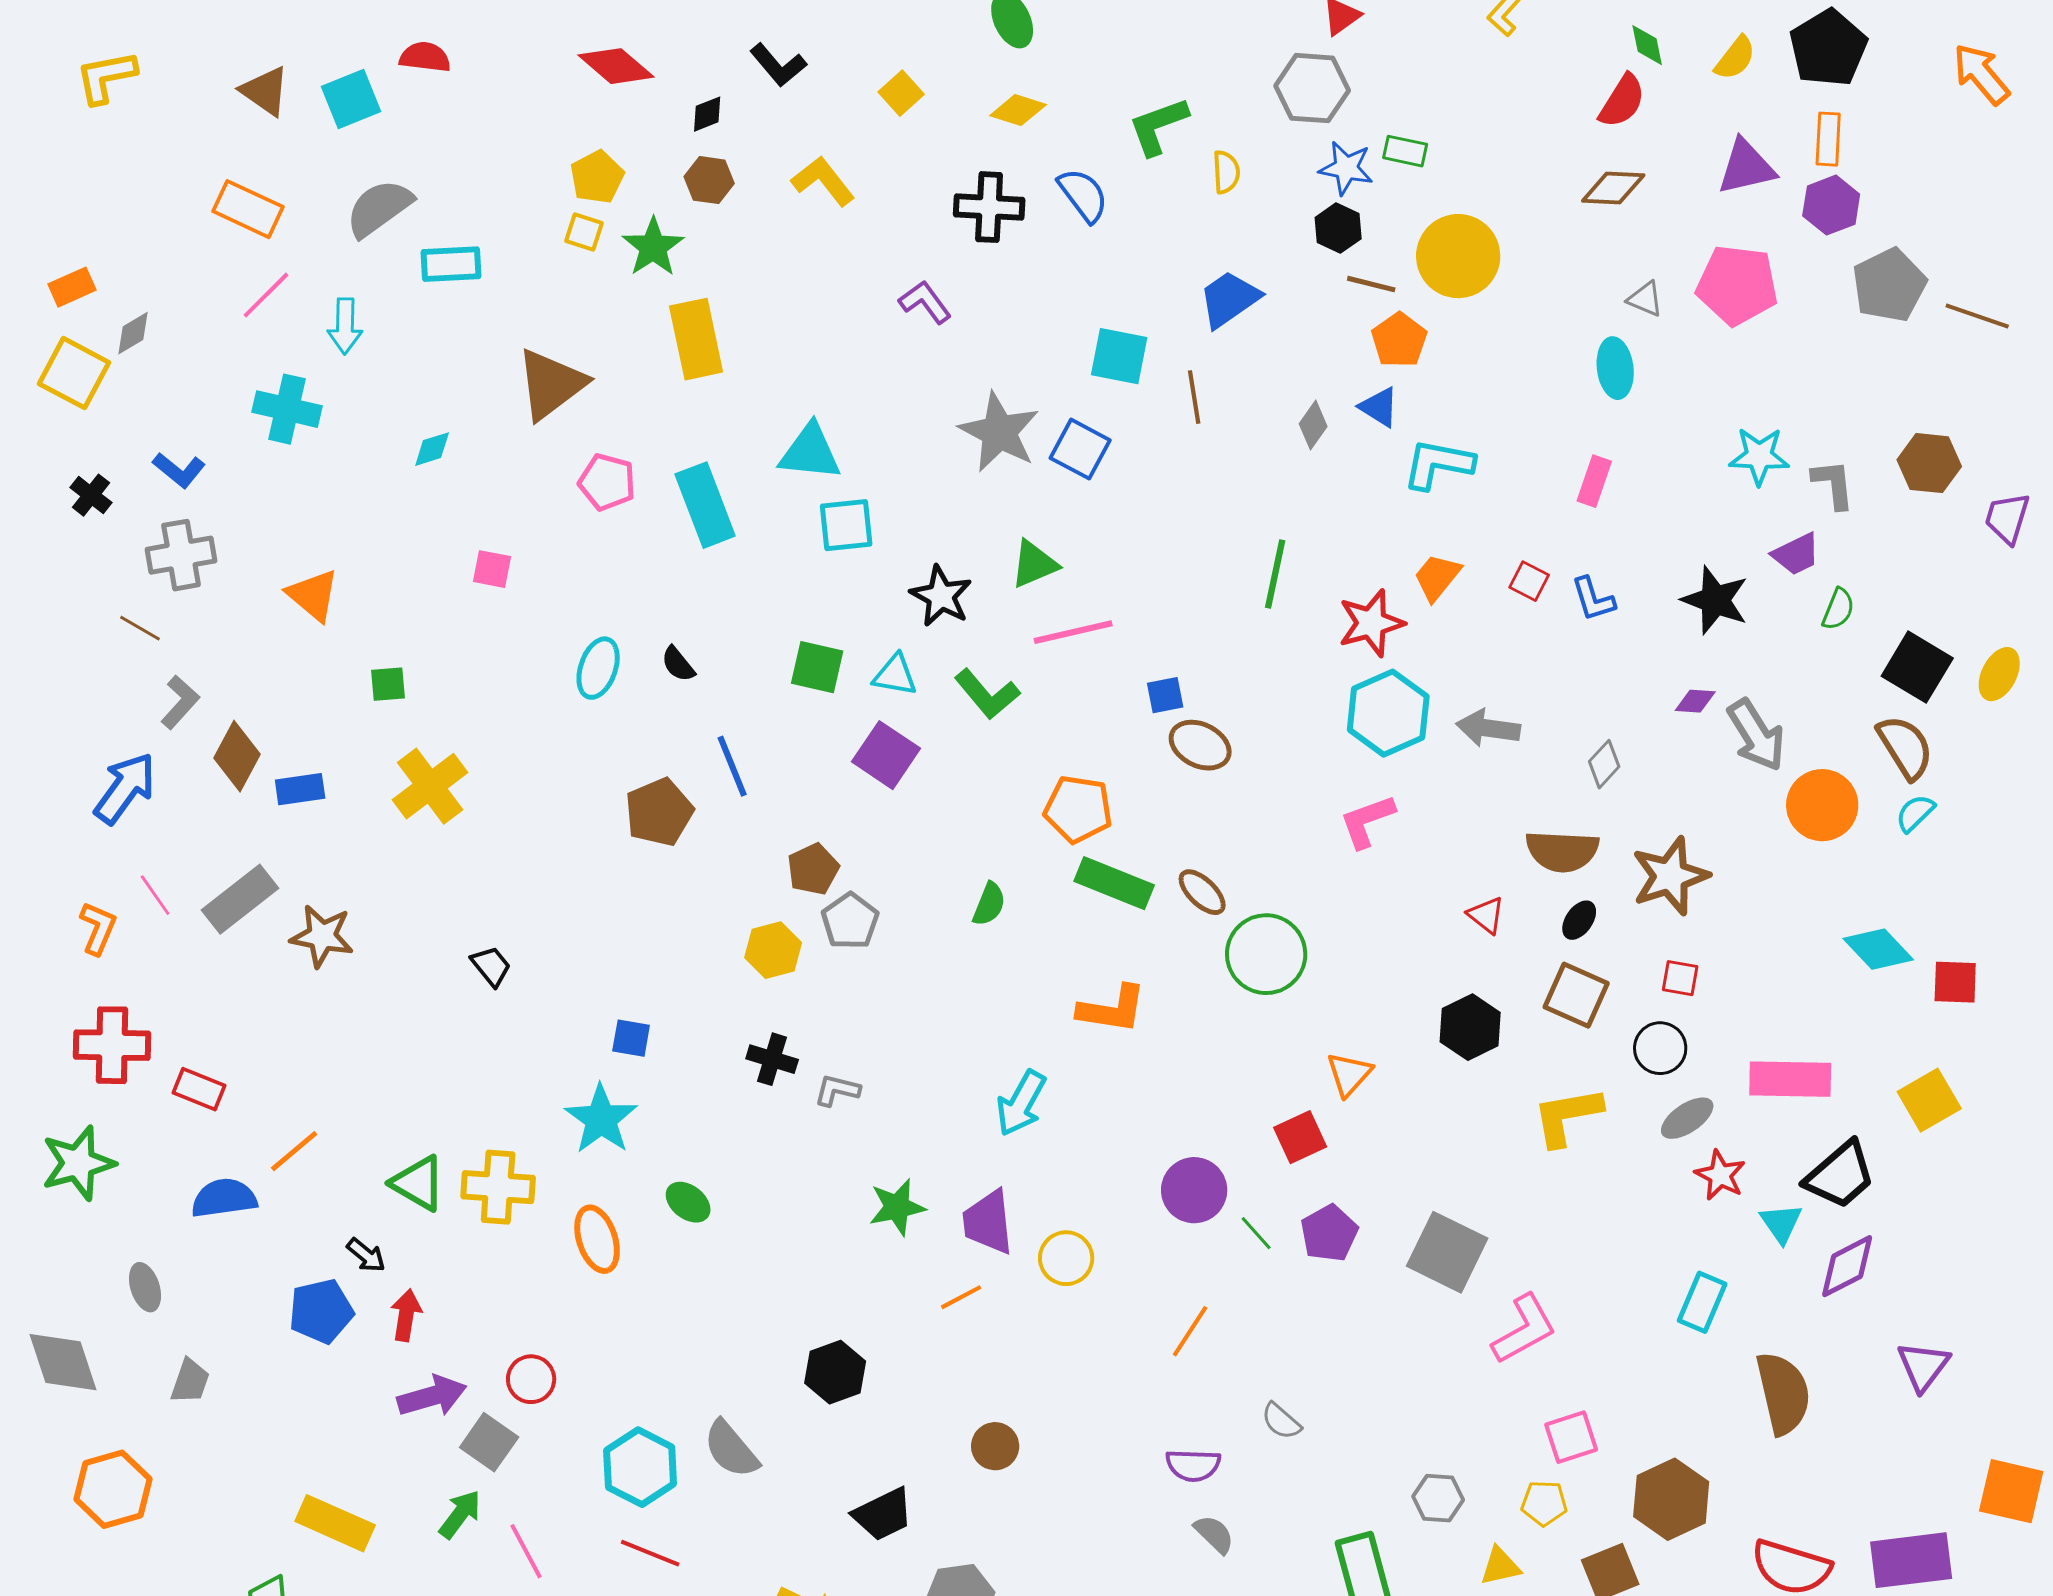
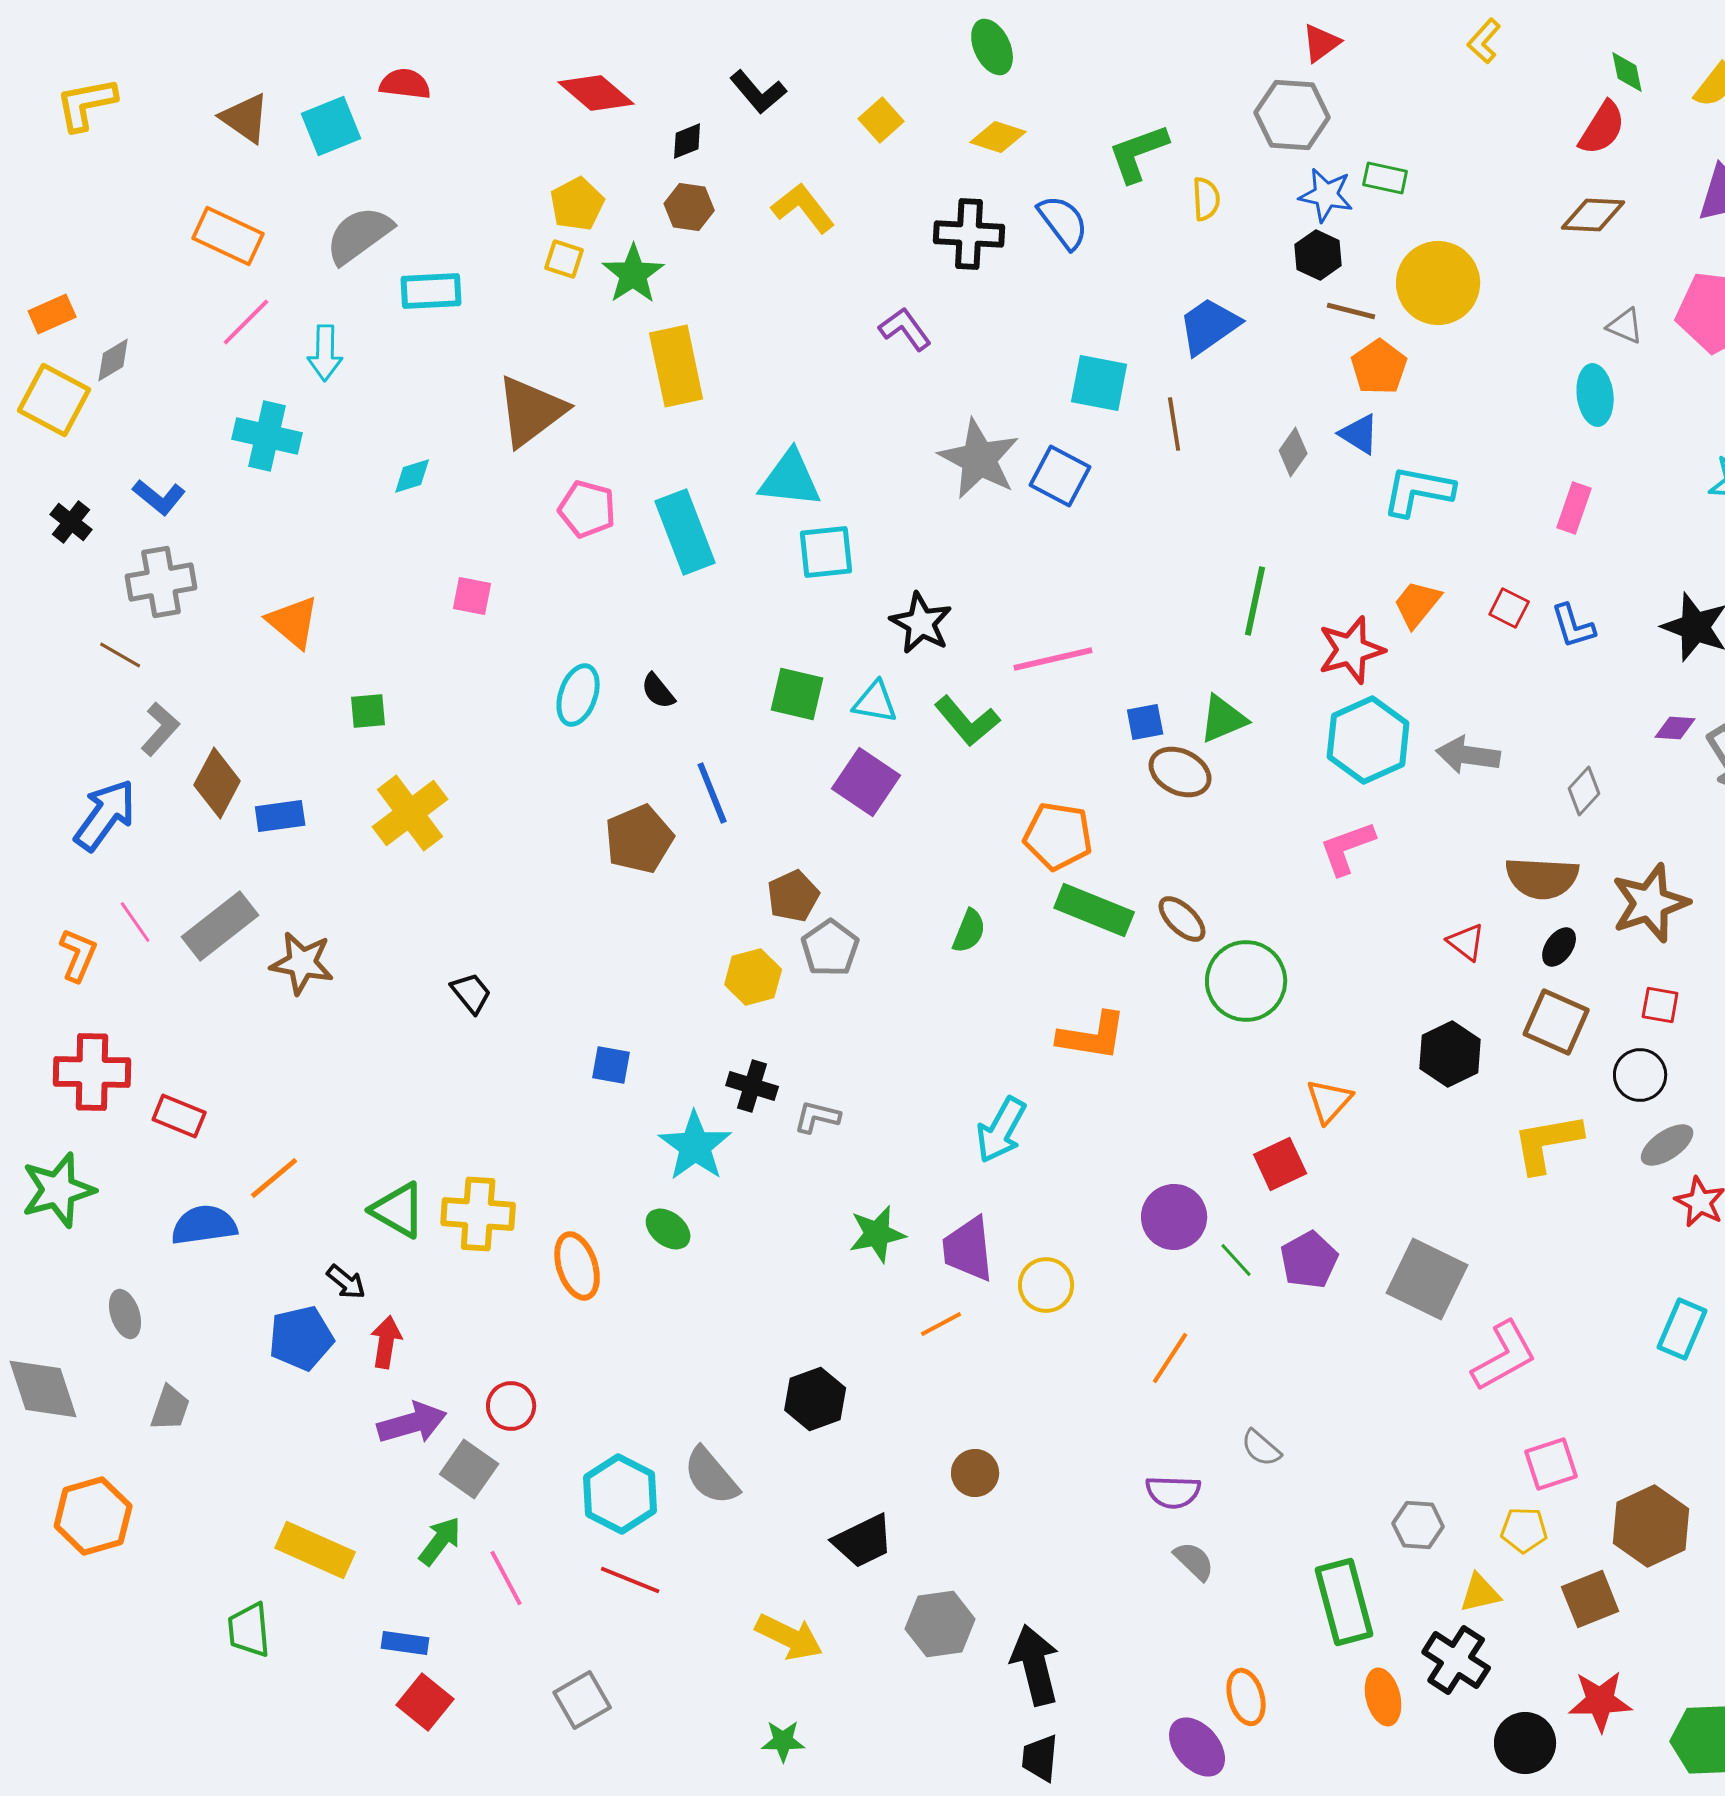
green triangle: (1034, 564) -> (1223, 719), moved
cyan star: (601, 1119) -> (695, 1146), moved

